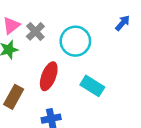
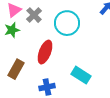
cyan rectangle: (92, 86) -> (81, 75), moved

